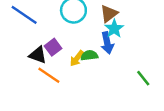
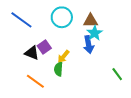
brown triangle: (109, 14) -> (91, 21), turned 35
green semicircle: (89, 55) -> (58, 69), moved, turned -80
orange line: (49, 75) -> (35, 81), moved

